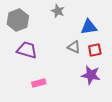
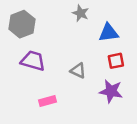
gray star: (58, 11) -> (80, 13), moved
gray triangle: (74, 47) -> (78, 71), moved

